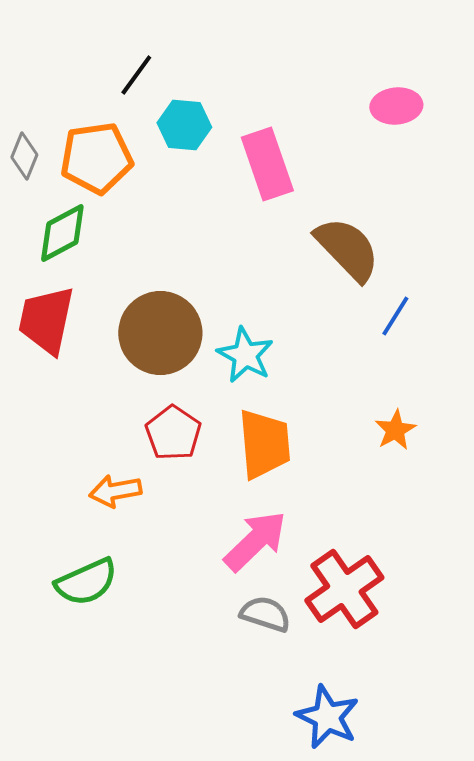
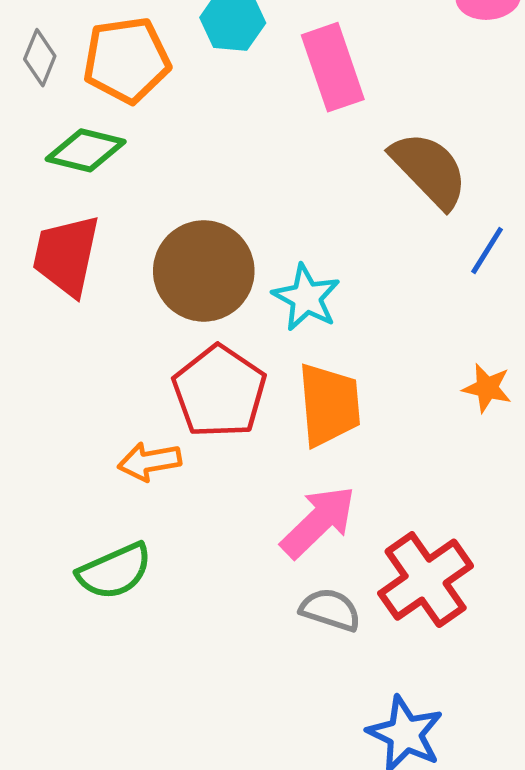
green diamond: (62, 233) -> (86, 150), turned 42
orange star: (395, 430) -> (487, 388), turned -30
red pentagon: (173, 433) -> (219, 392), size x1.4

